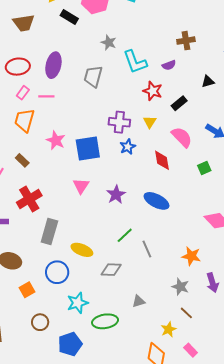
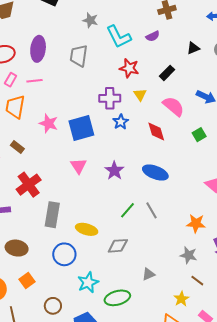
red star: (153, 91) -> (129, 68), moved
gray line: (147, 249) -> (152, 210), moved
orange square: (27, 290) -> (27, 281), moved

